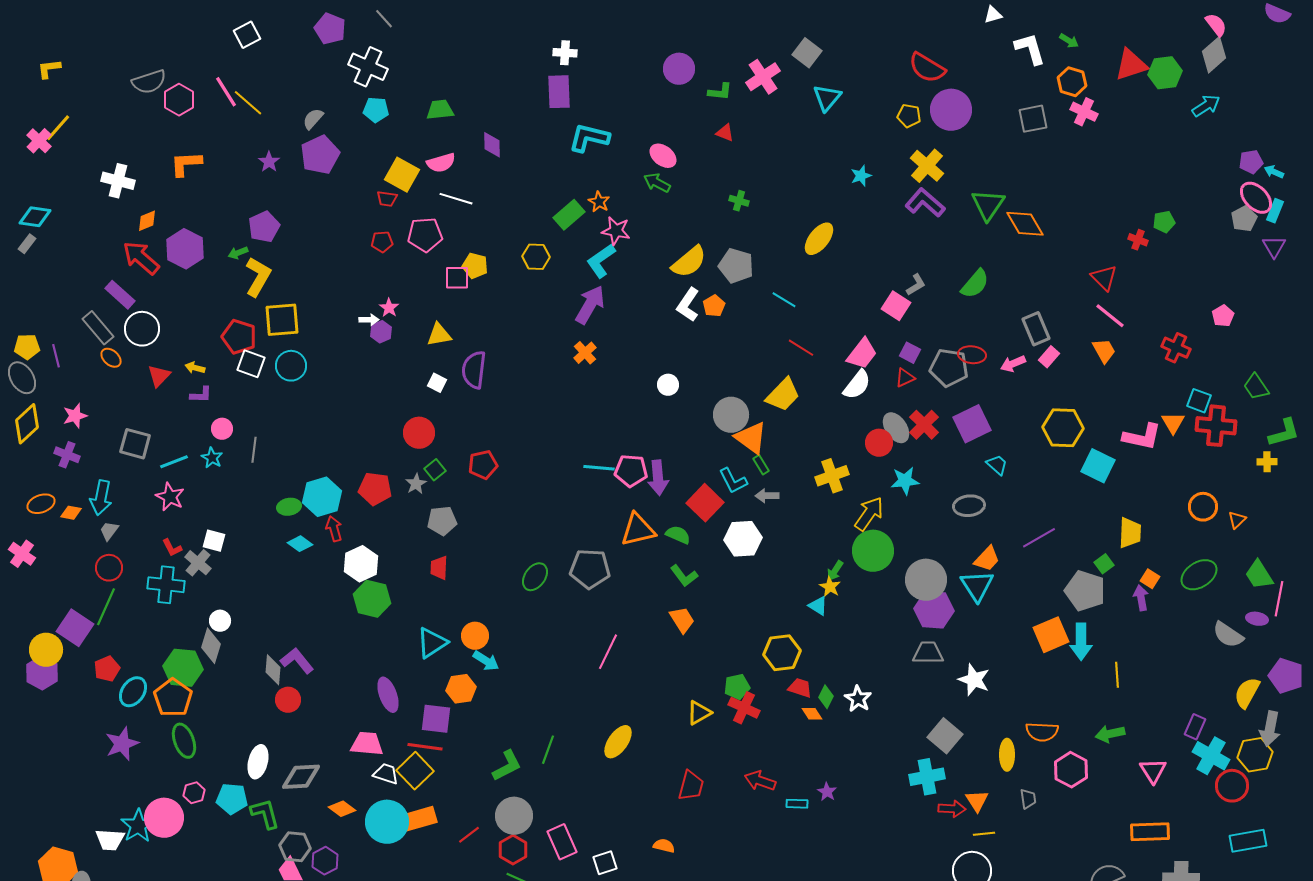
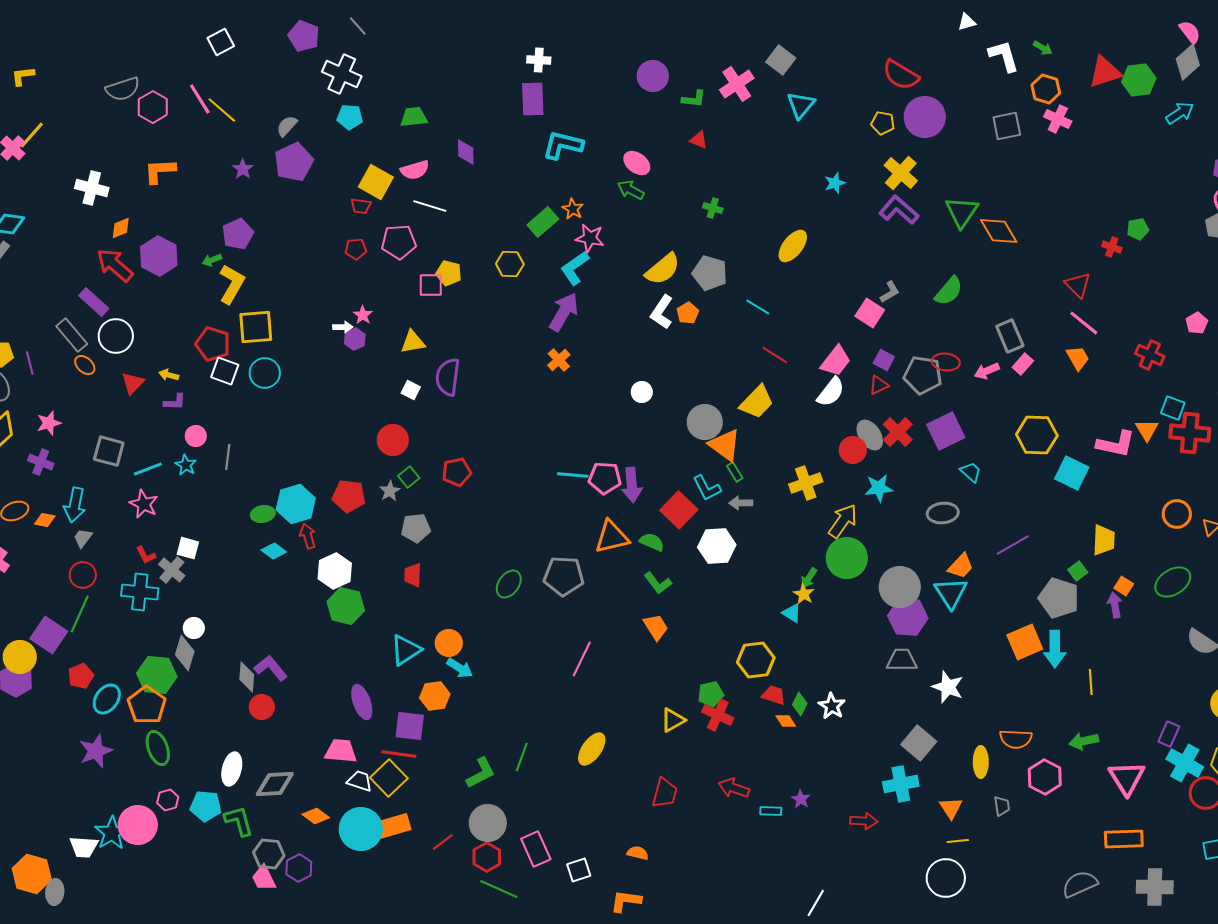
pink triangle: (1153, 771) -> (1127, 778), size x1.4
red arrow: (952, 809) -> (864, 821), moved

